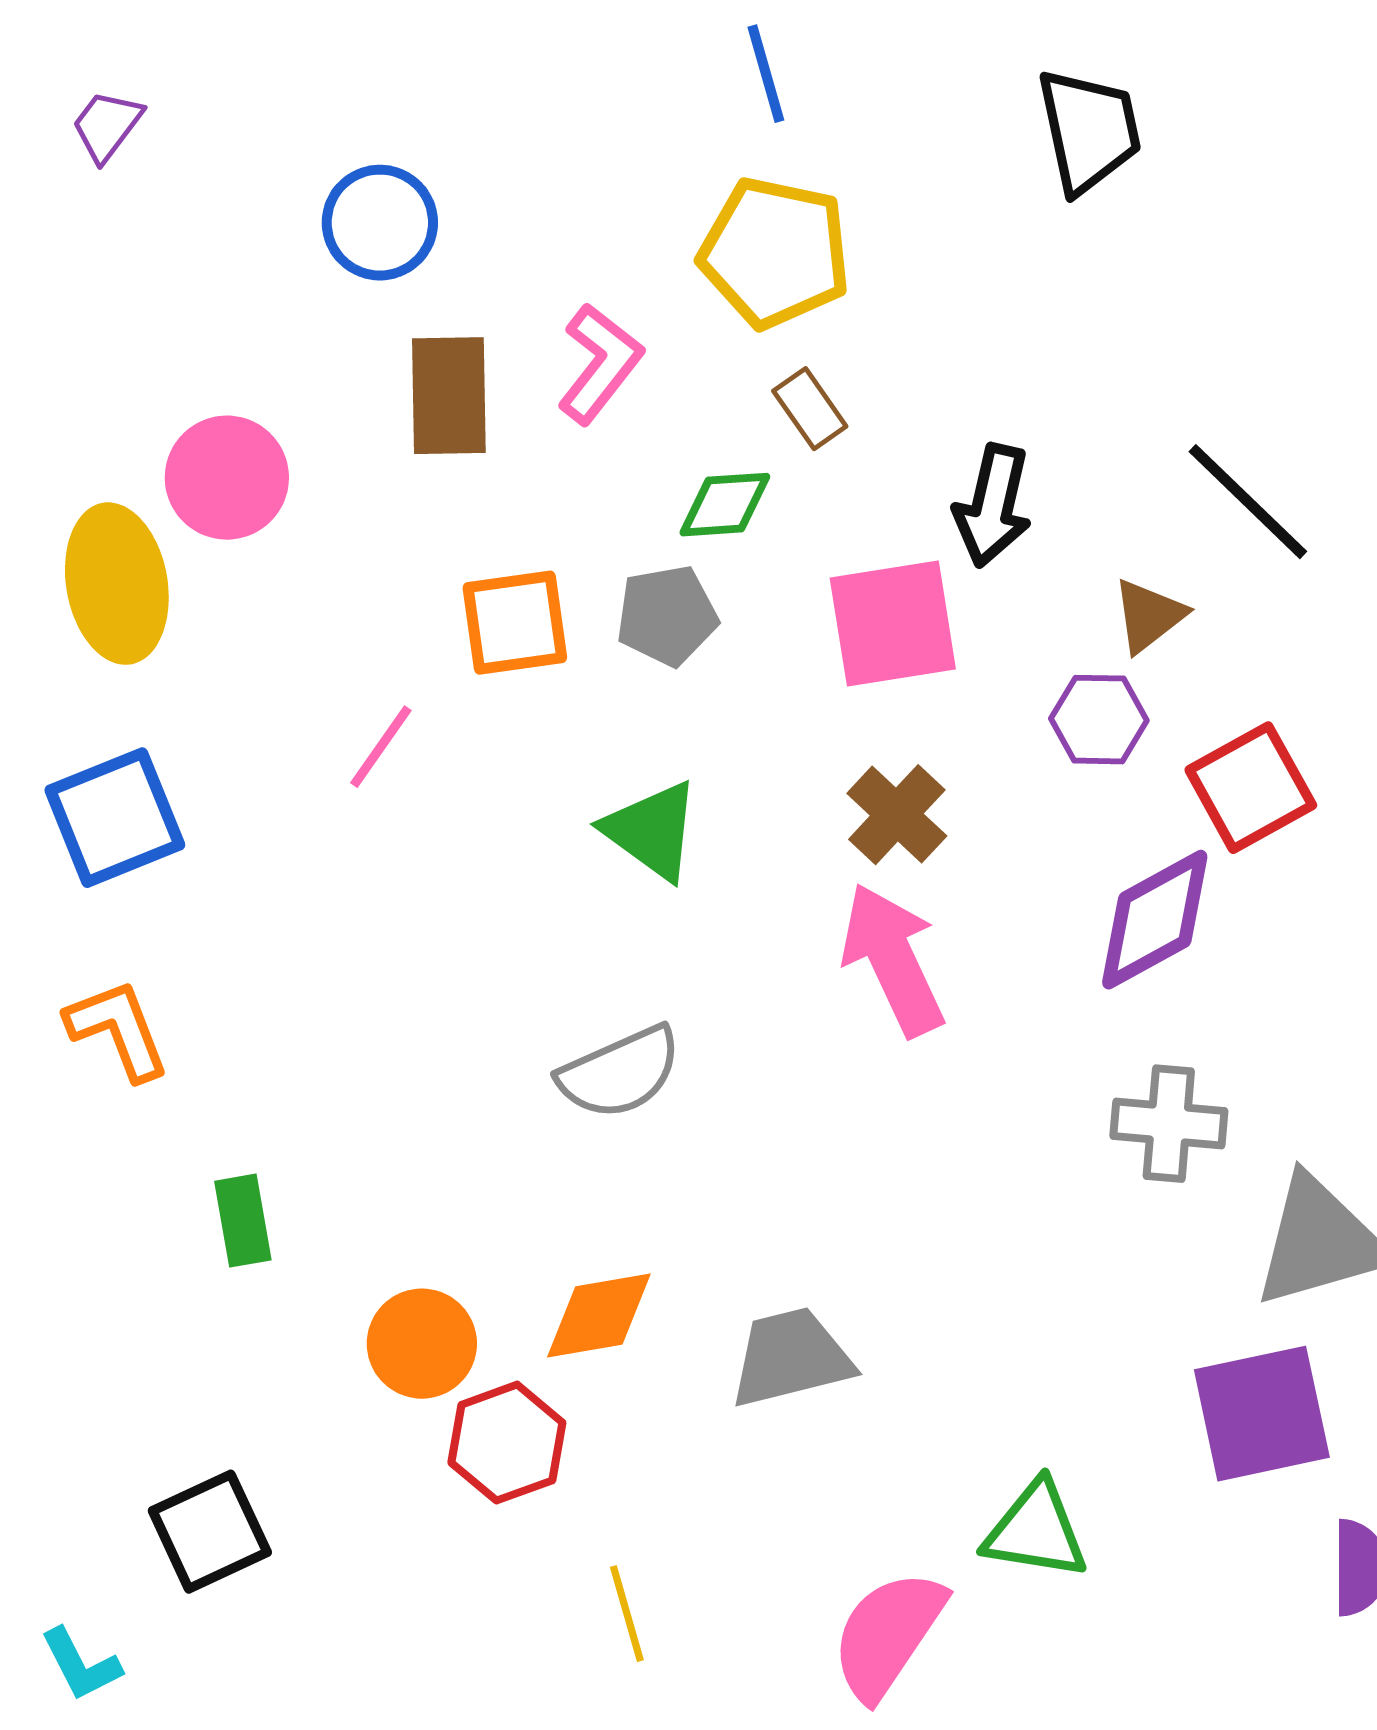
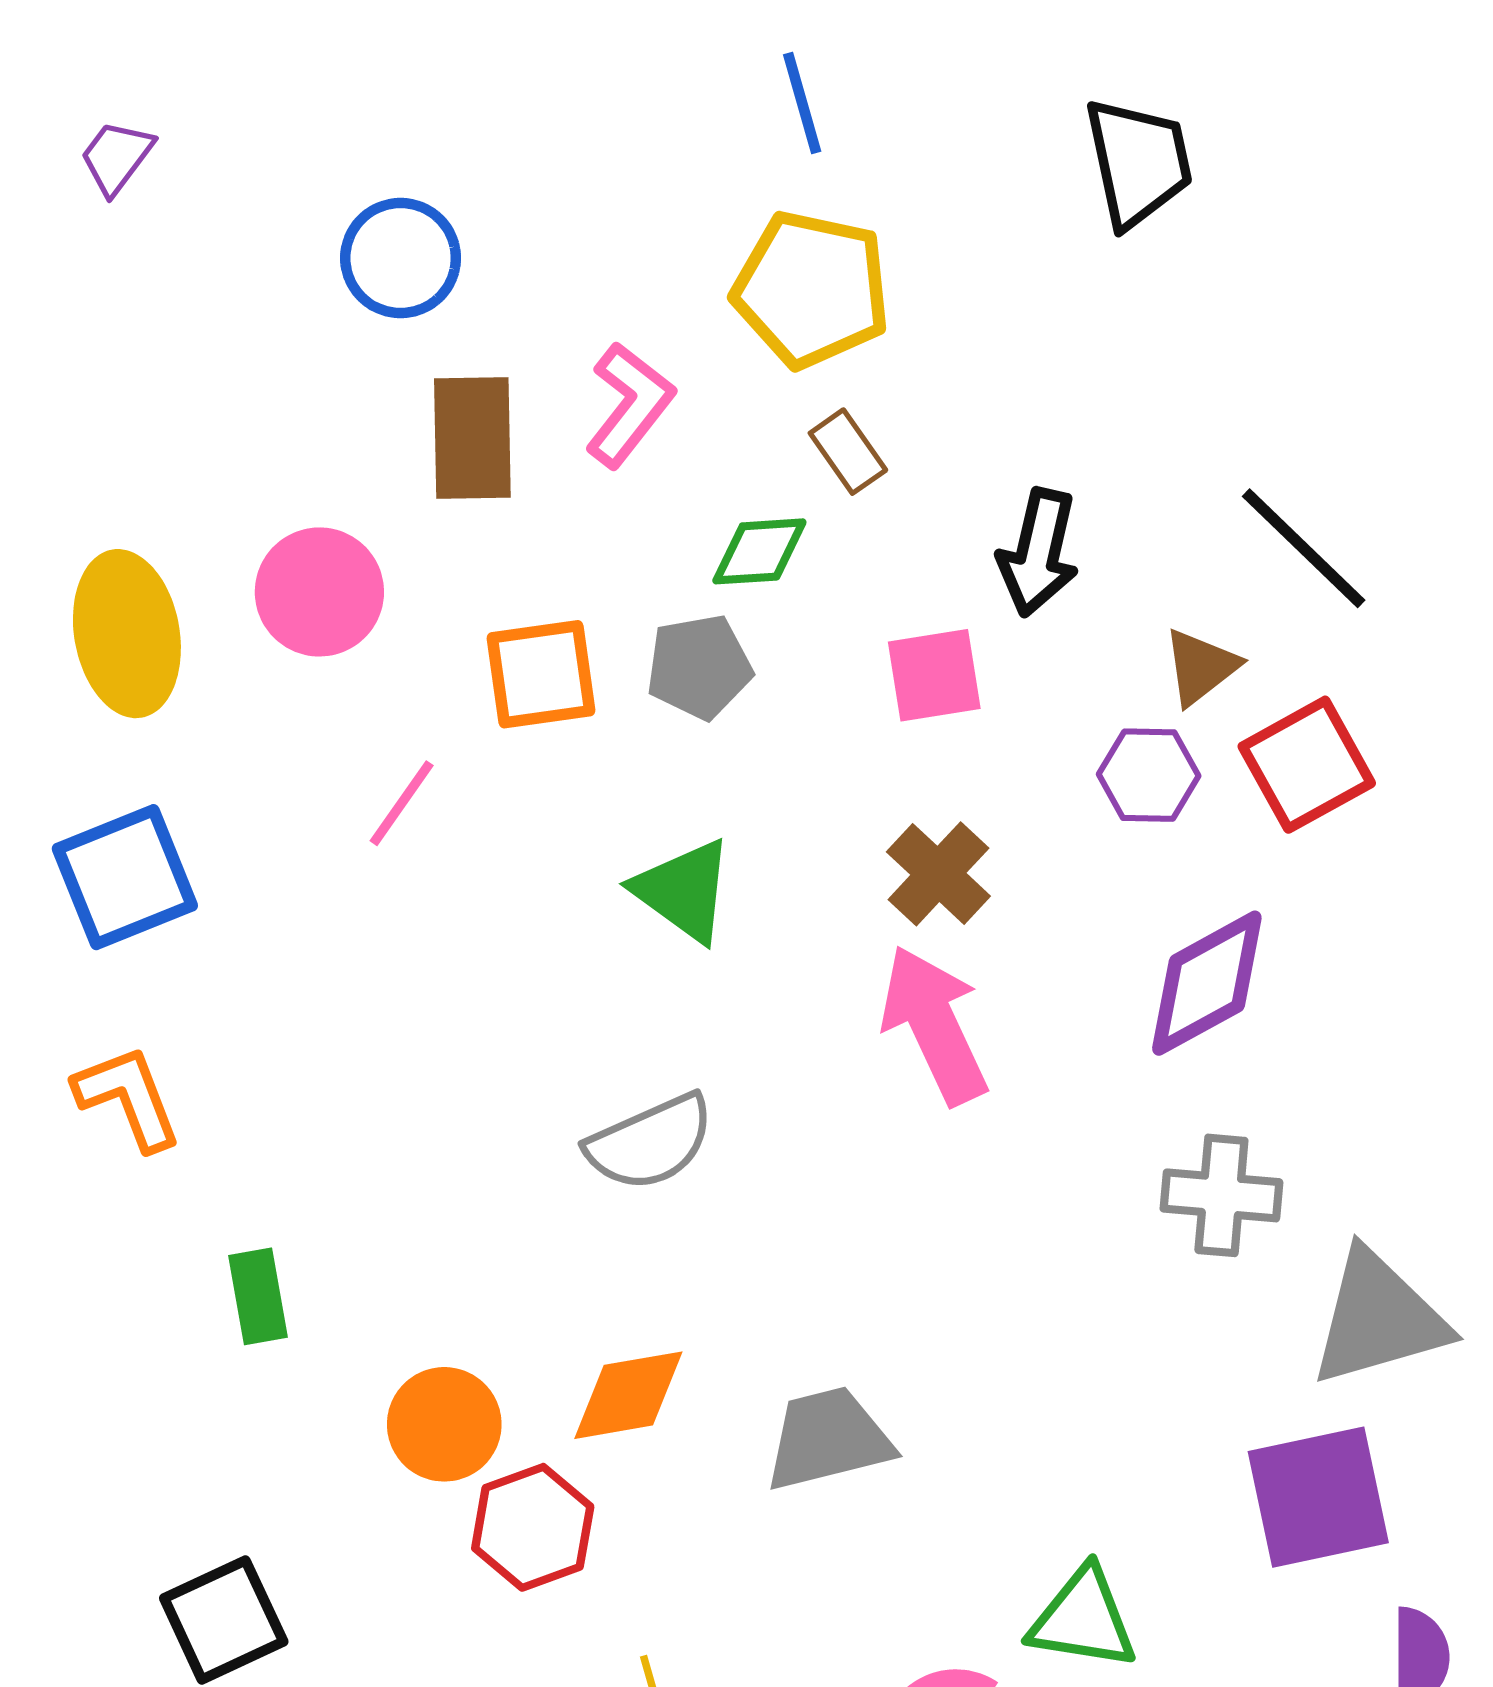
pink circle: (227, 478) -> (319, 592), moved
pink square: (893, 624) -> (934, 675), size x0.7
red square: (1251, 788) -> (1307, 765), moved

